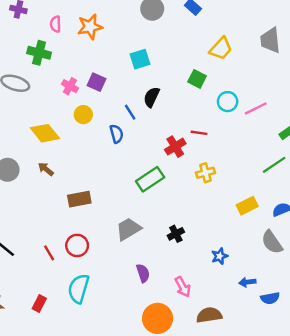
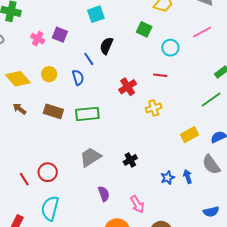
pink line: (256, 108) -> (202, 32), moved
yellow circle: (83, 115) -> (49, 74), moved
red line: (199, 133) -> (160, 75), moved
green rectangle: (150, 179) -> (87, 114), moved, turned 30
brown rectangle: (79, 199) -> (53, 111), moved, turned 30
blue arrow: (247, 282) -> (188, 177), moved, turned 80

